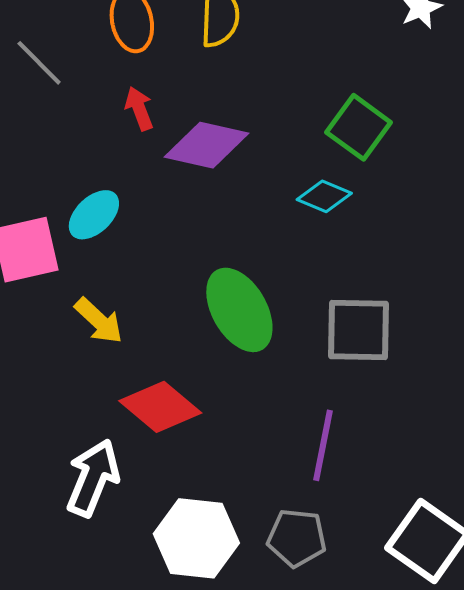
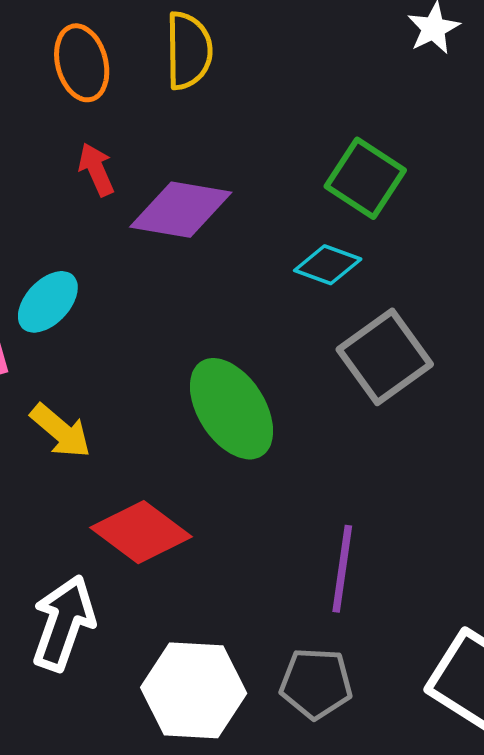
gray square: (359, 330) -> (385, 357), moved, turned -34

